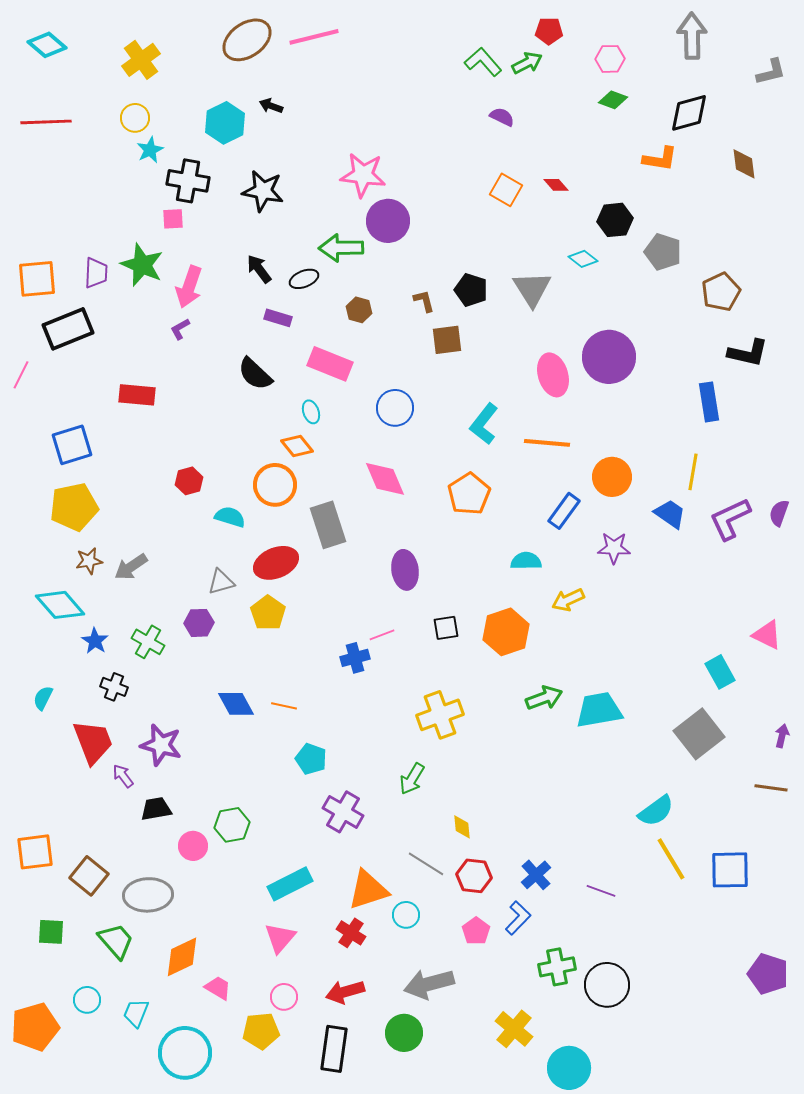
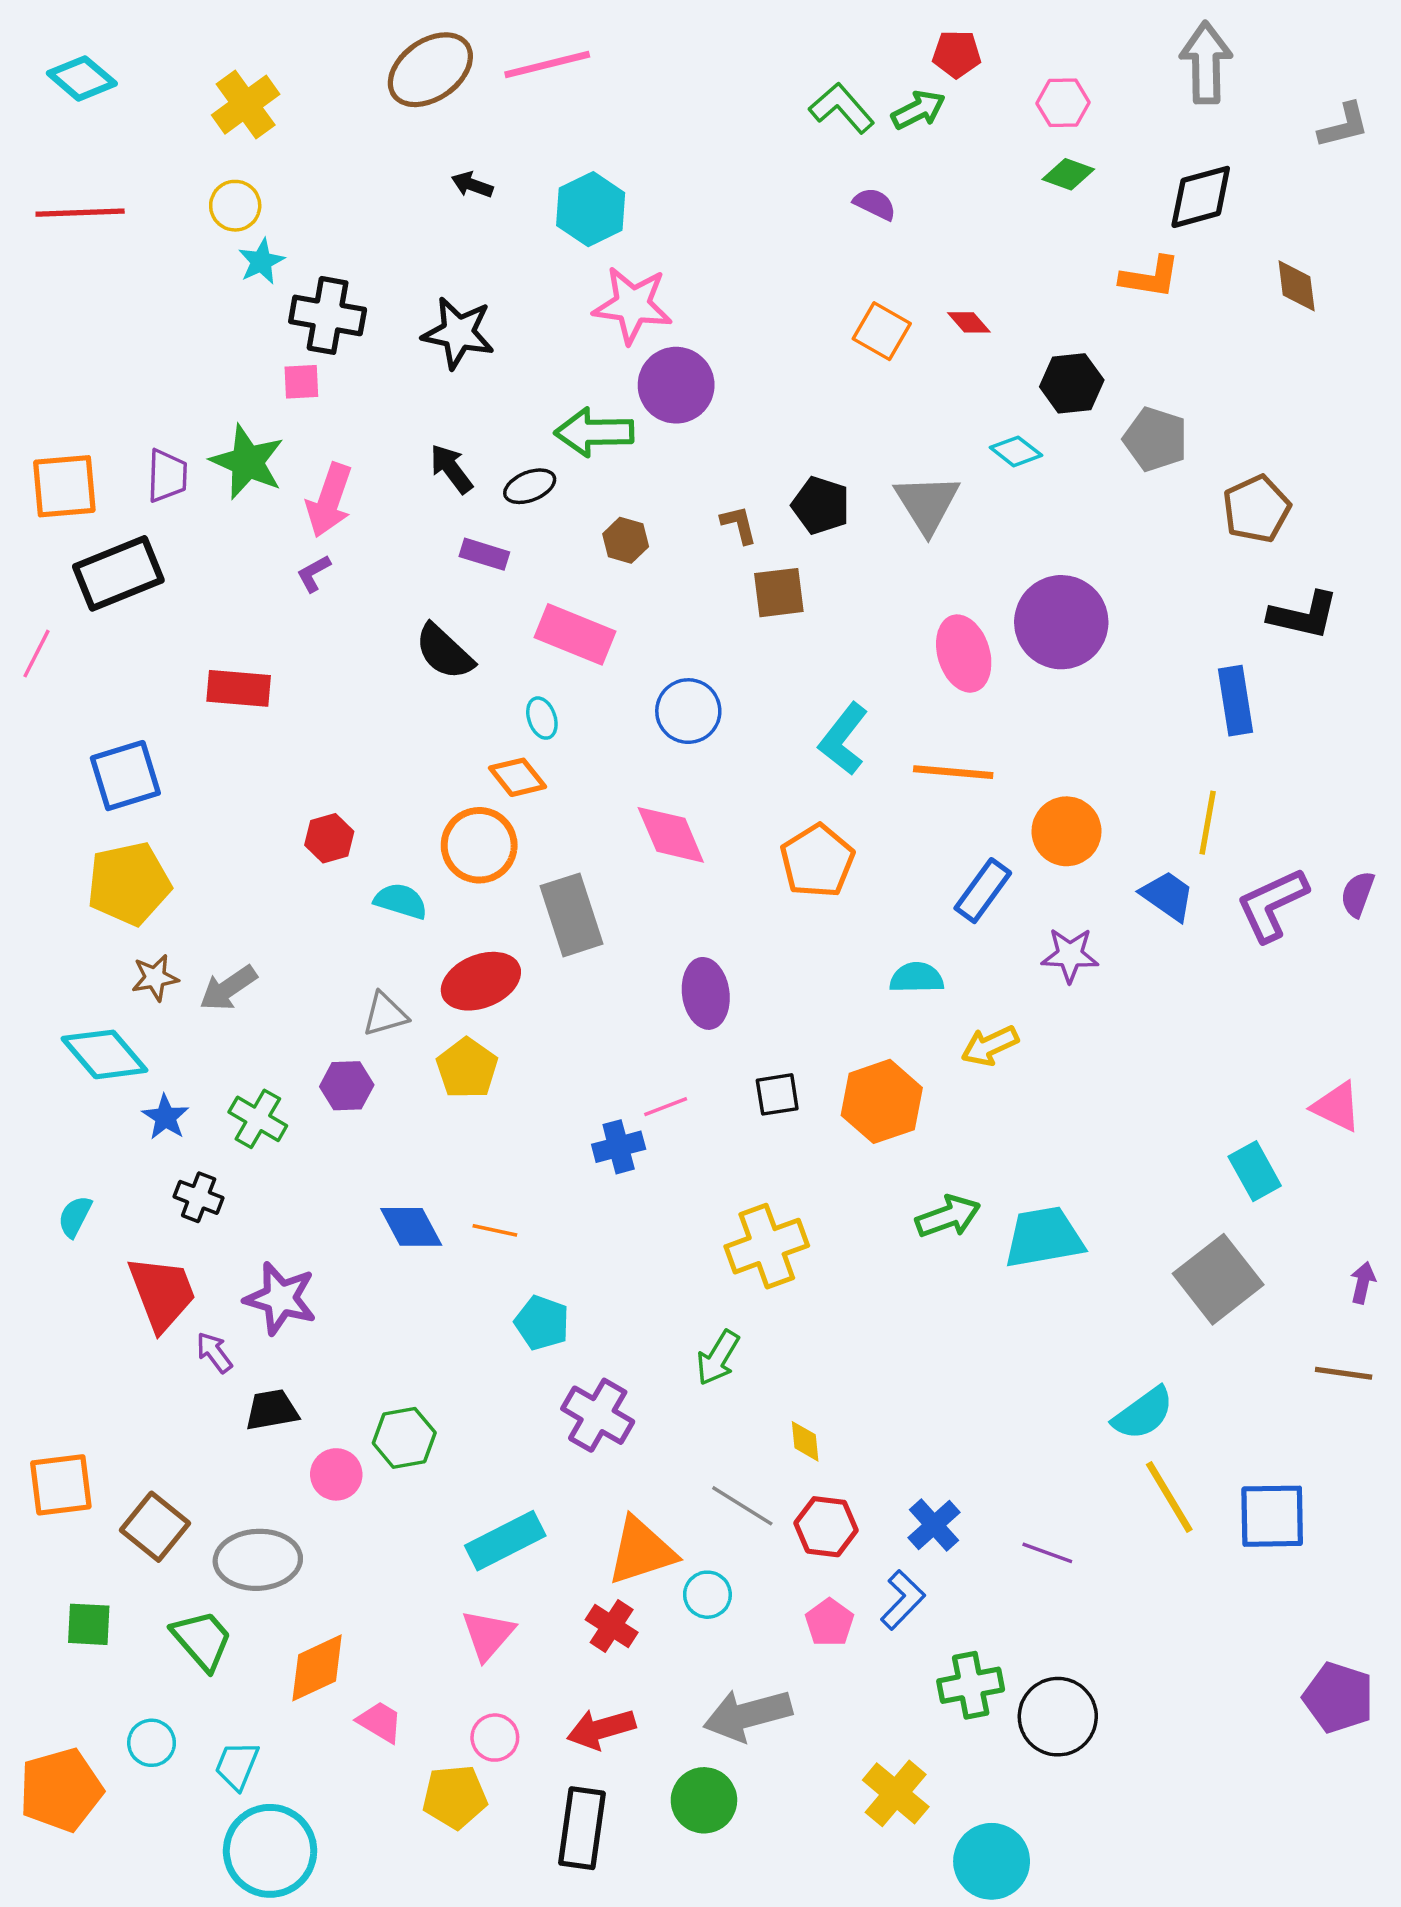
cyan hexagon: (225, 123) -> (591, 209), moved
cyan circle: (185, 1053) -> (270, 1851), moved

